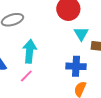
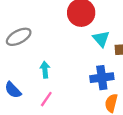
cyan arrow: (30, 51) -> (45, 70), size x0.6

